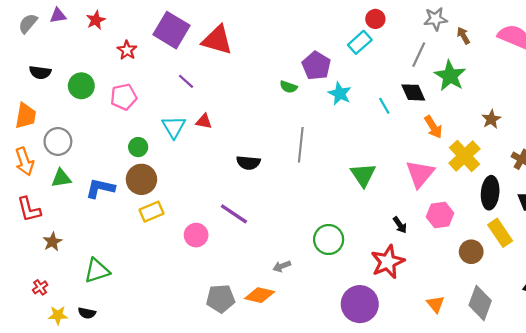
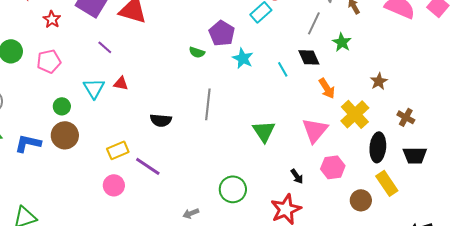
green star: (450, 76) -> (342, 42), size x0.7
yellow rectangle: (151, 212) -> (118, 150), moved

